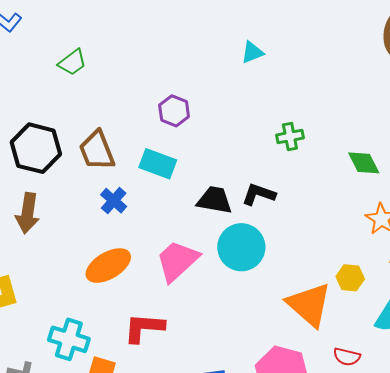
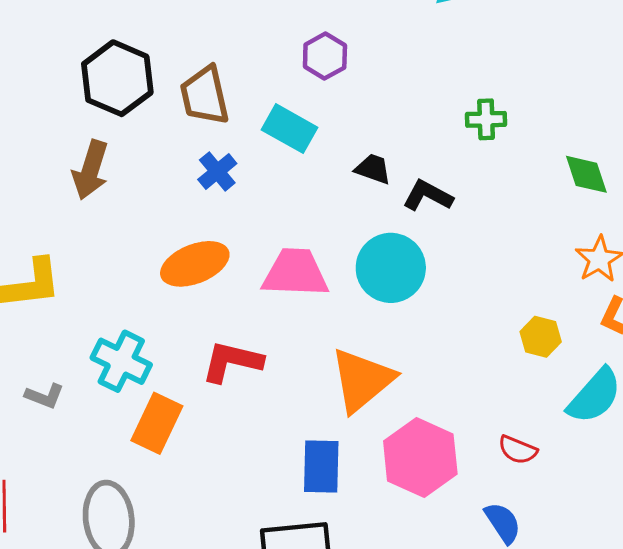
black trapezoid: (215, 200) -> (373, 169), moved, size x0.7
pink trapezoid: (177, 261) -> (295, 273), turned 36
orange triangle: (309, 305) -> (362, 380), moved, turned 30

